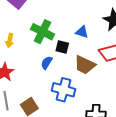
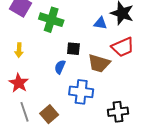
green cross: (43, 32) -> (51, 20), moved
blue triangle: (82, 32) -> (100, 23), moved

